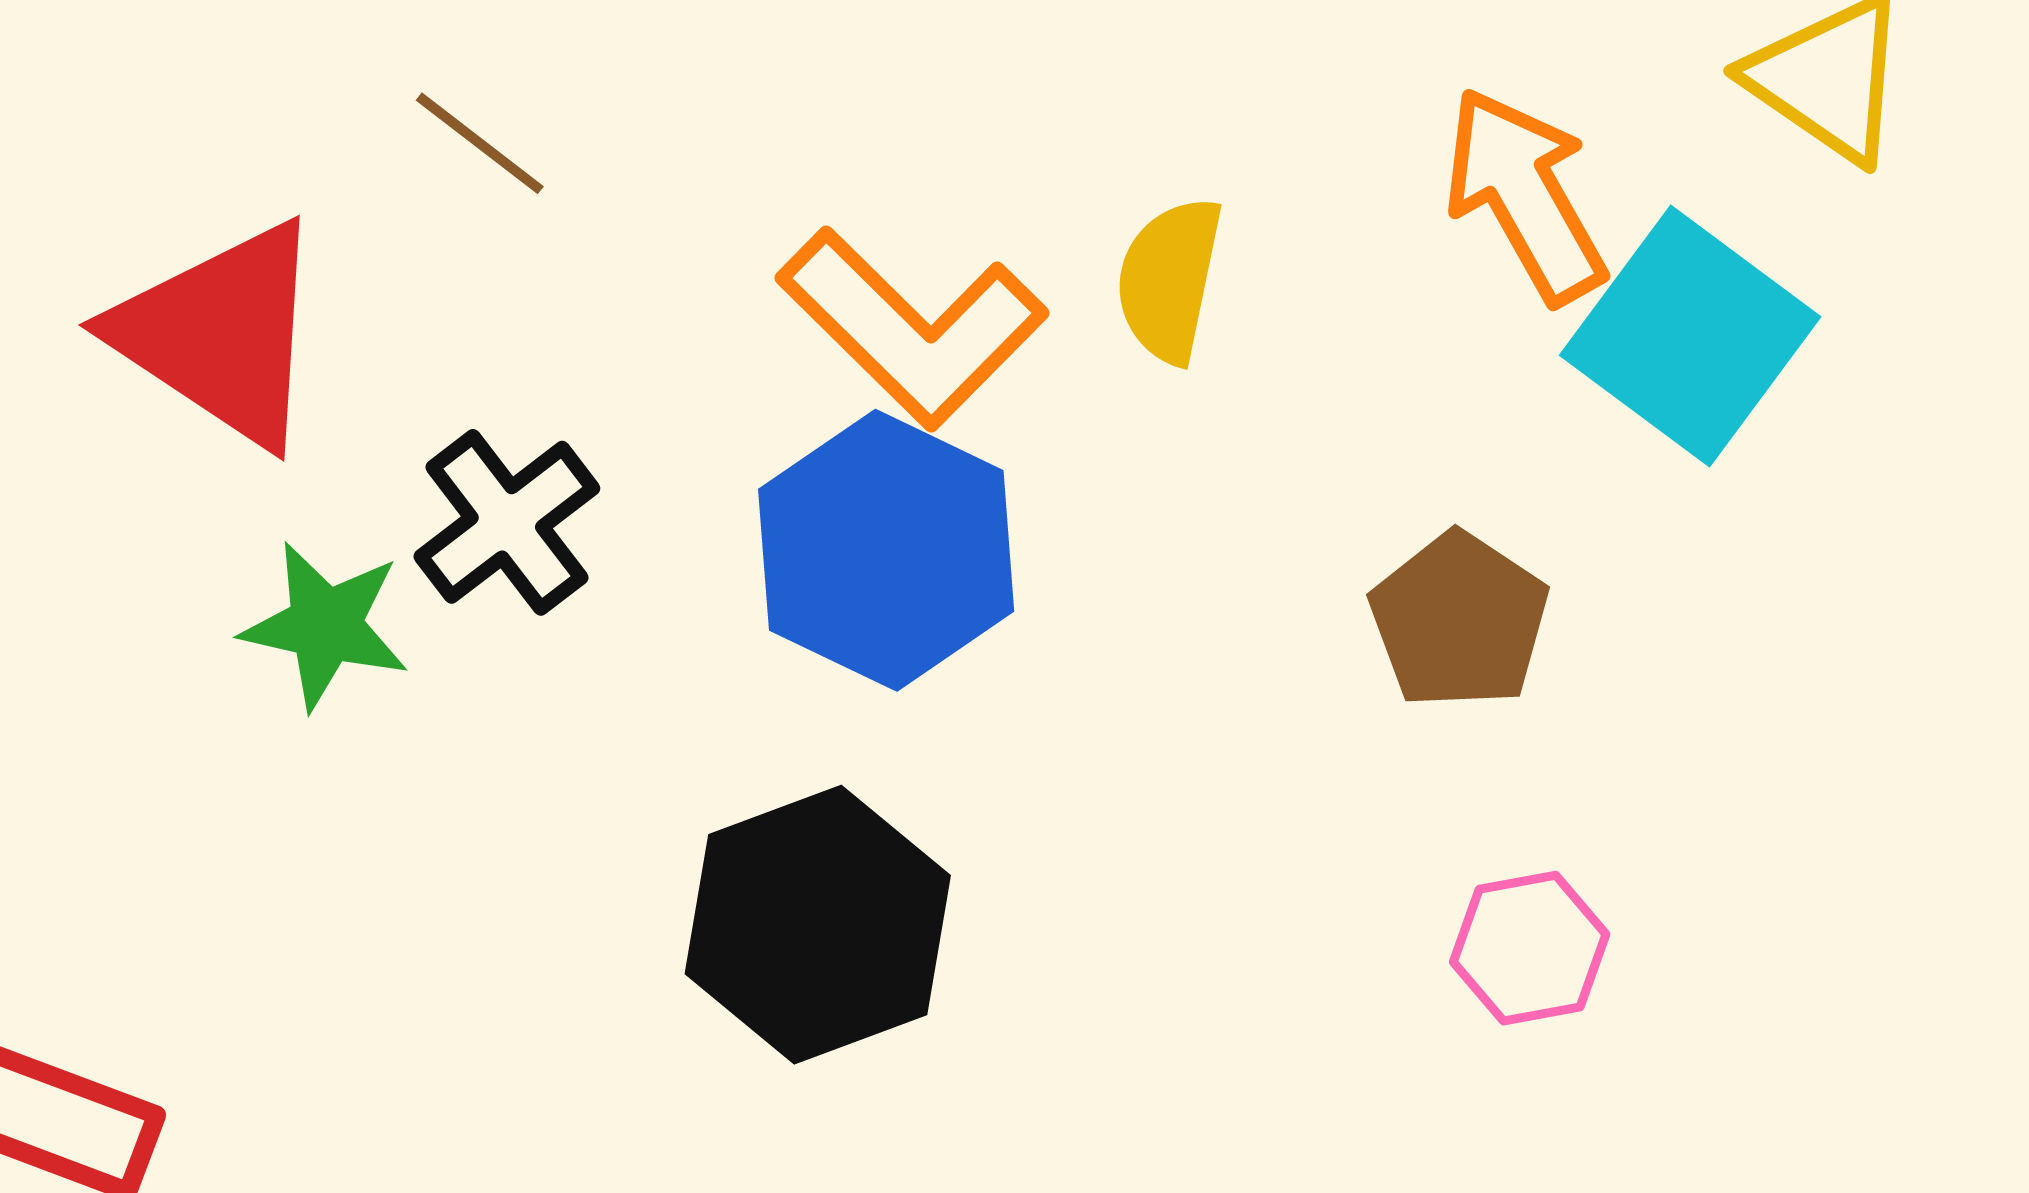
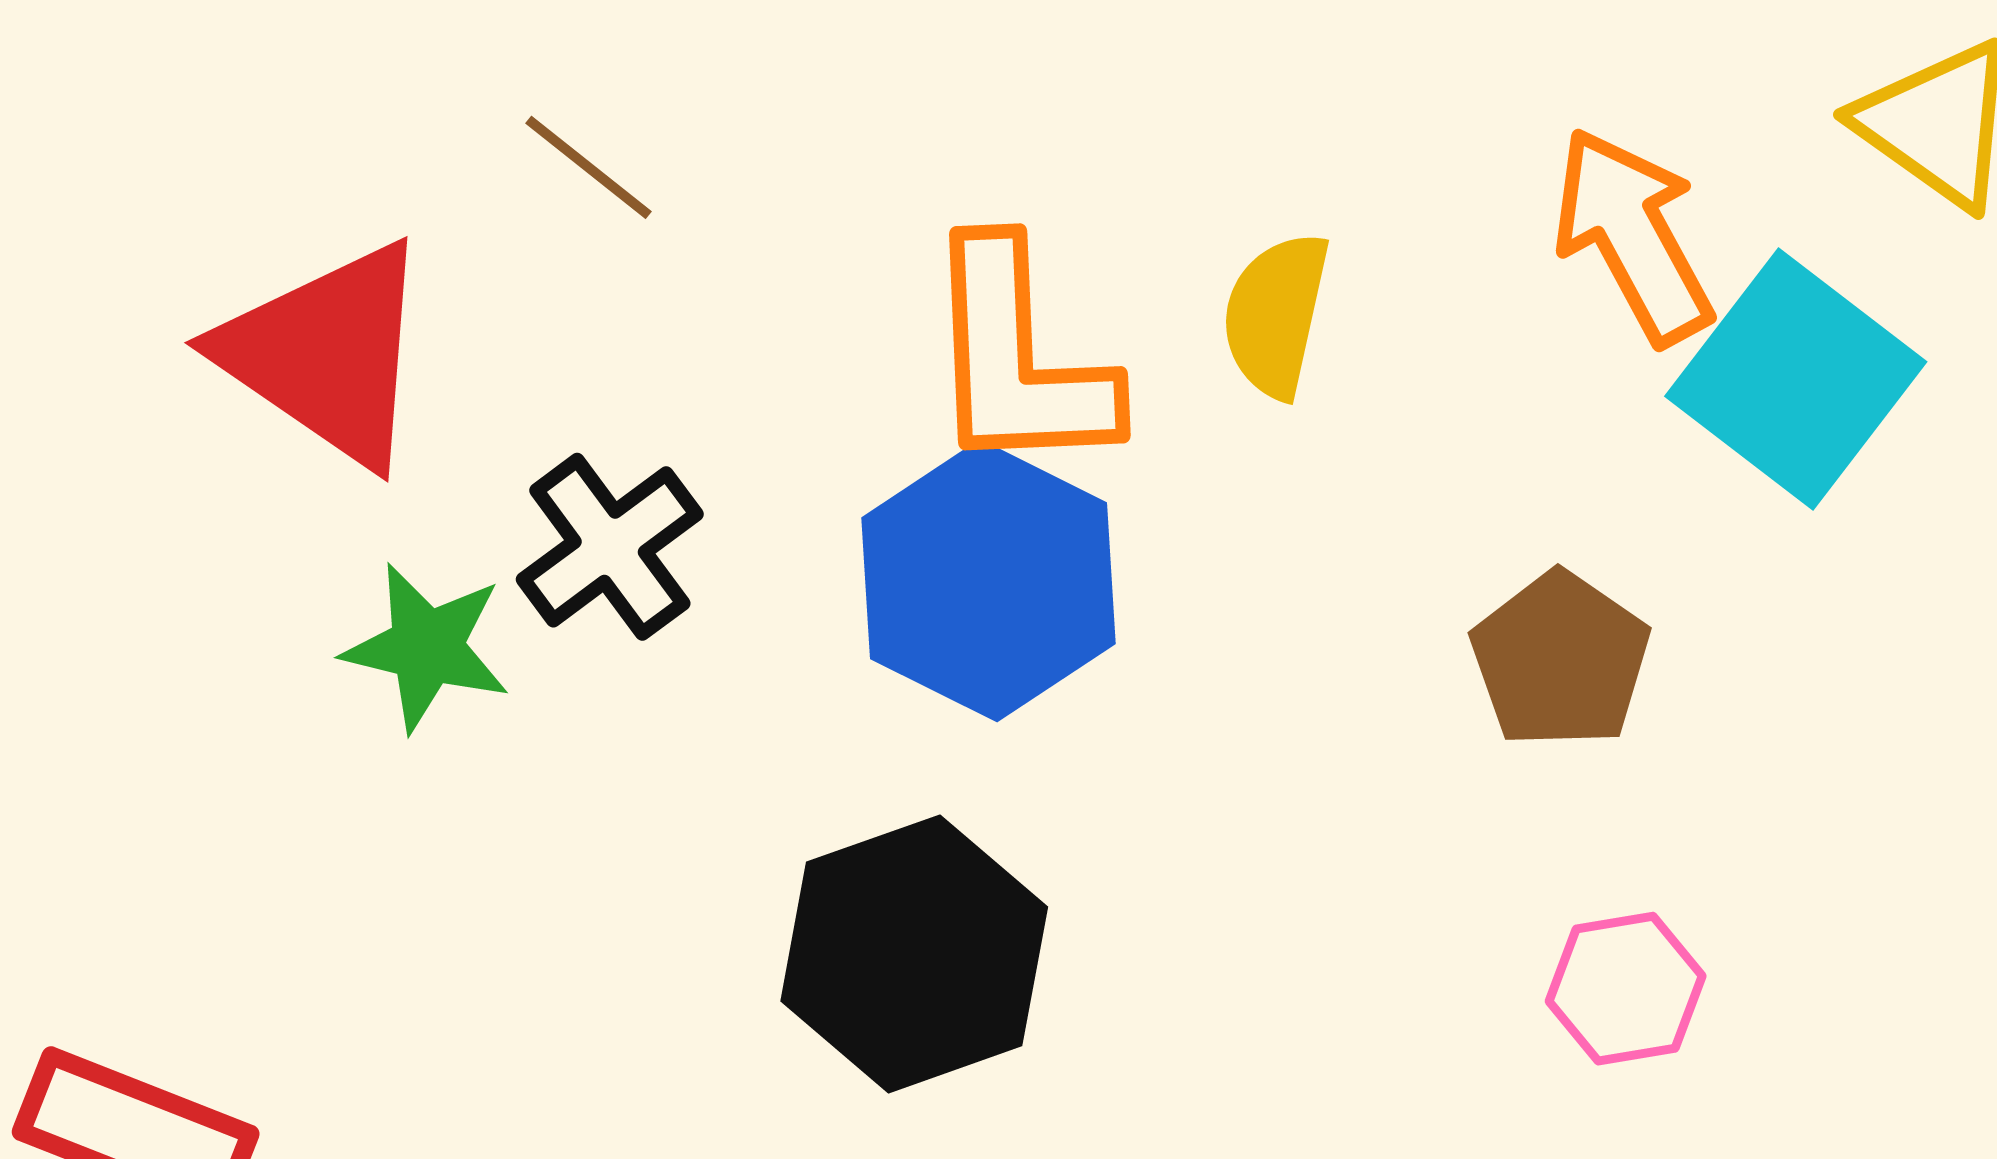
orange L-shape: (912, 328) -> (1018, 359), turned 42

